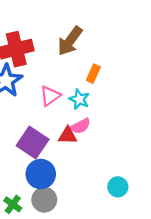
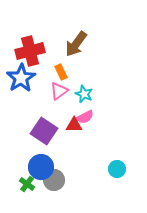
orange rectangle: (93, 74) -> (61, 72), moved, turned -49
blue circle: (41, 174) -> (41, 167), moved

